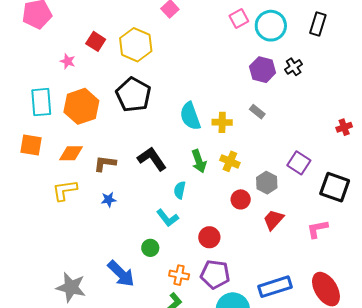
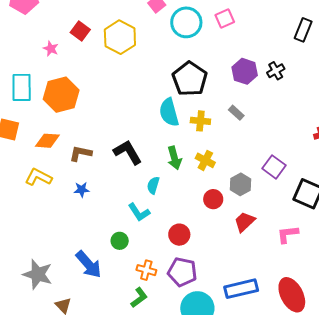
cyan circle: (271, 26) -> (186, 22), moved
black pentagon: (133, 95) -> (190, 79), moved
yellow L-shape: (65, 190) -> (38, 177), turned 32

